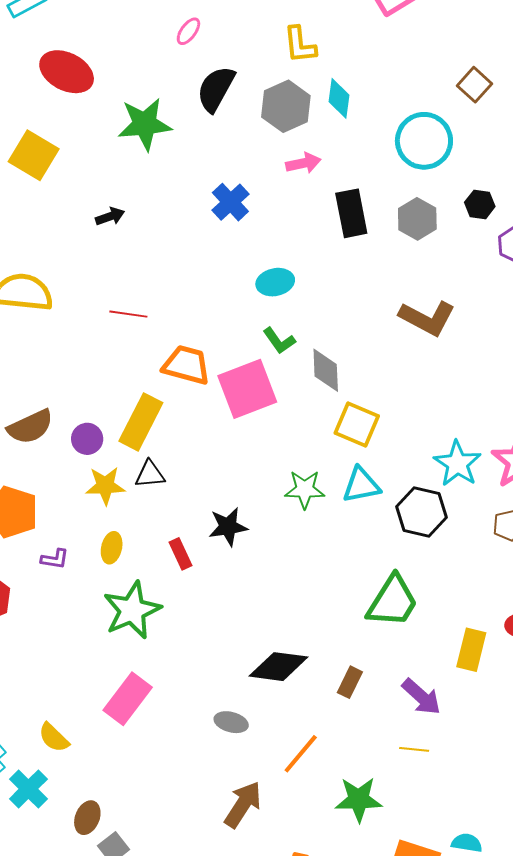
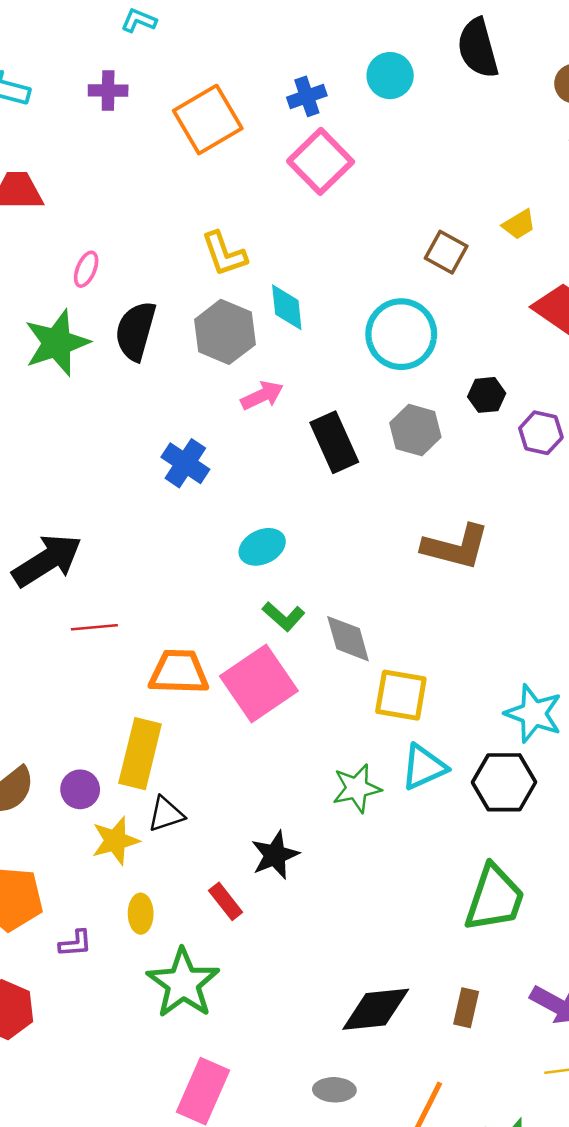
green star: (145, 124) -> (57, 343), moved
black arrow: (110, 216) -> (47, 561), moved, size x2.0

